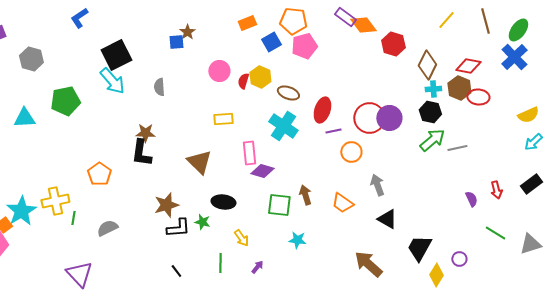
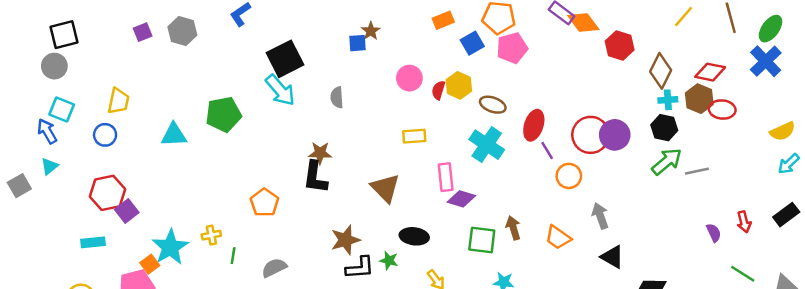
gray hexagon: (31, 59) -> (182, 31), moved
purple line: (333, 131) -> (547, 151), turned 70
yellow cross: (55, 201) -> (211, 235), size x0.6

